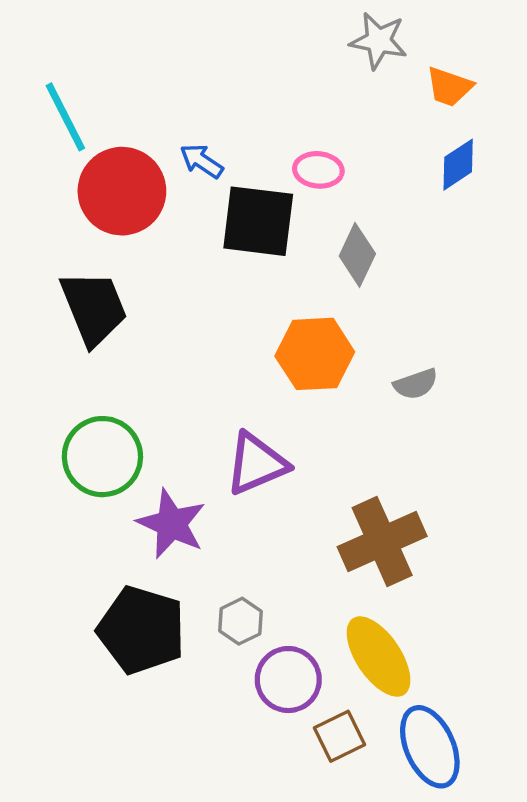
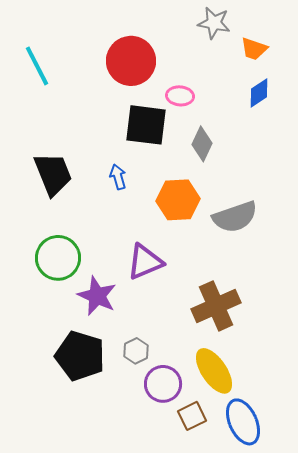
blue arrow: (202, 161) -> (118, 177), moved, turned 40
red circle: (122, 191) -> (131, 61), moved
gray semicircle: (416, 384) -> (235, 217), size x1.8

